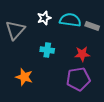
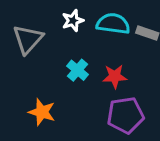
cyan cross: (47, 50) -> (77, 70), turned 32
red star: (82, 54) -> (115, 76), moved

